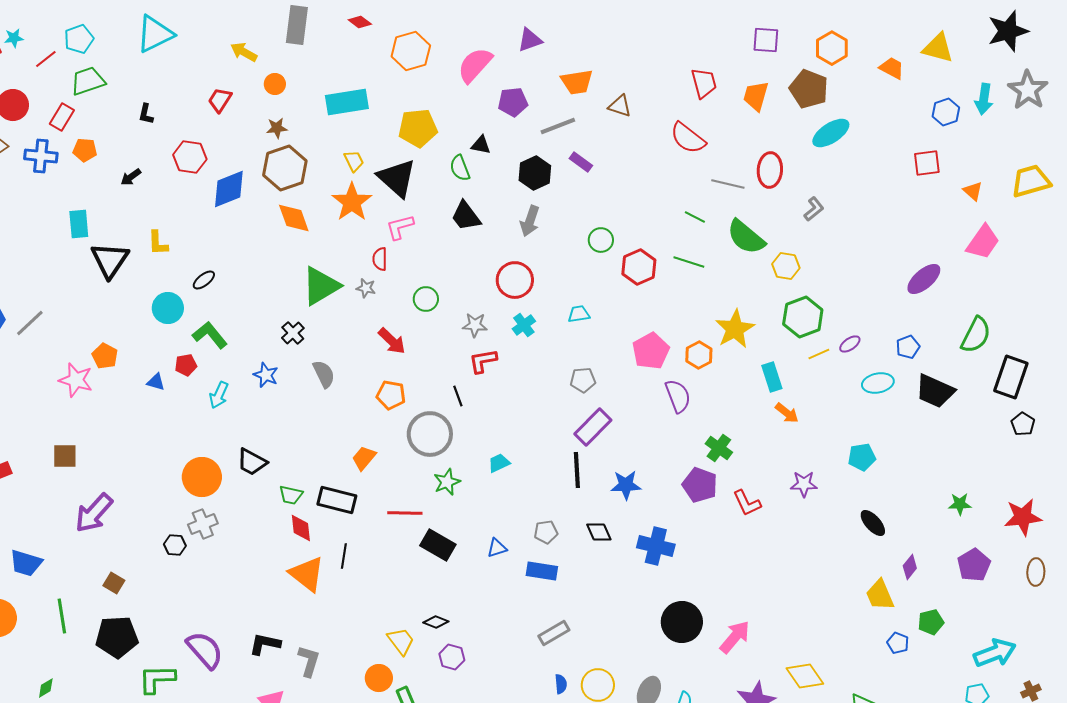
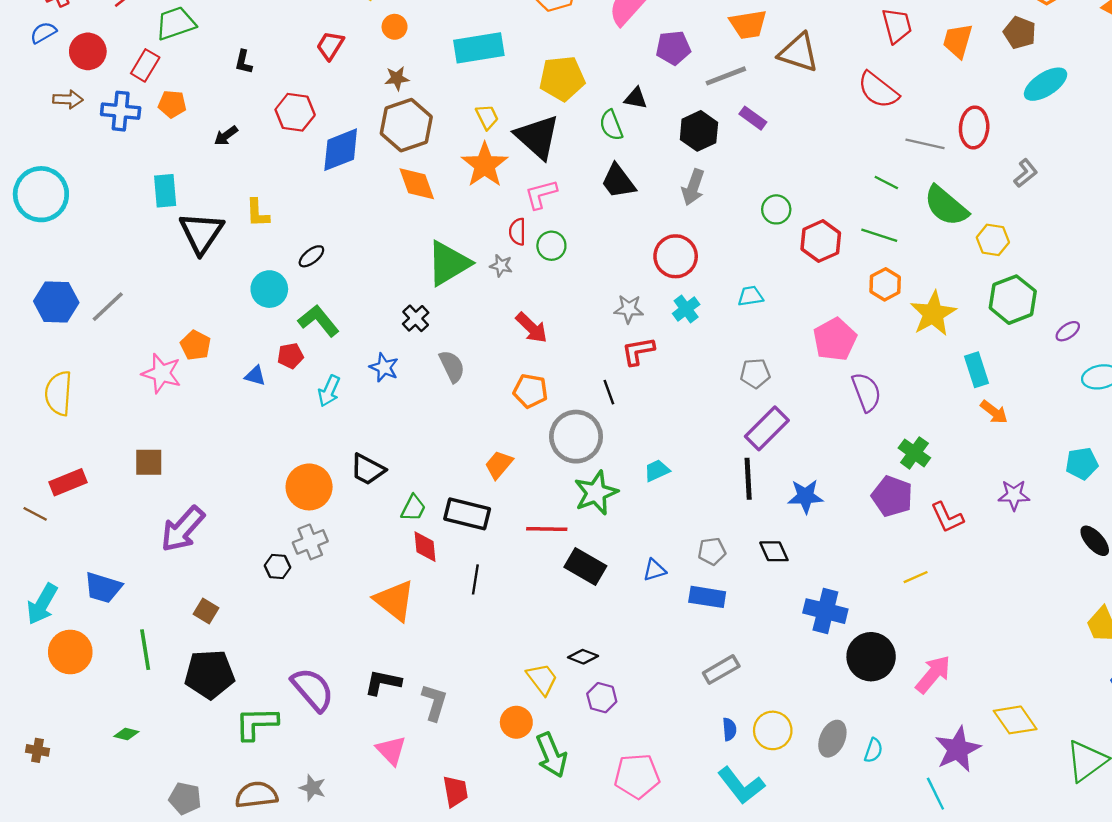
brown pentagon: (809, 89) -> (1020, 33), size x0.7
brown triangle: (620, 106) -> (798, 53), size x1.5
green circle: (426, 299) -> (551, 246), moved
yellow line: (819, 354) -> (916, 577), moved
orange hexagon: (699, 355) -> (885, 284), moved
green star: (447, 482) -> (596, 493), size x1.4
green trapezoid: (291, 495) -> (413, 508), turned -75
blue cross: (656, 546) -> (825, 611), moved
orange triangle: (307, 574) -> (395, 600), moved
green diamond: (46, 688) -> (126, 734), turned 45

